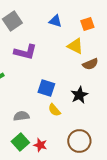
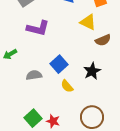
blue square: (46, 88) -> (59, 64), turned 30
gray semicircle: (21, 116) -> (34, 75), moved

